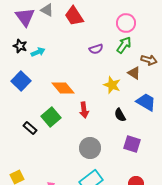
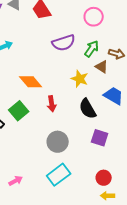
green arrow: (124, 45) -> (92, 49), moved
purple semicircle: (96, 49) -> (64, 43), size x1.6
black semicircle: (120, 115) -> (88, 109), size x1.5

